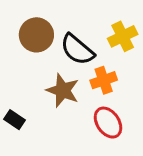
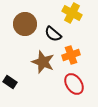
yellow cross: (123, 36) -> (72, 13), moved, turned -36
black semicircle: (77, 50) -> (53, 34), size x0.7

